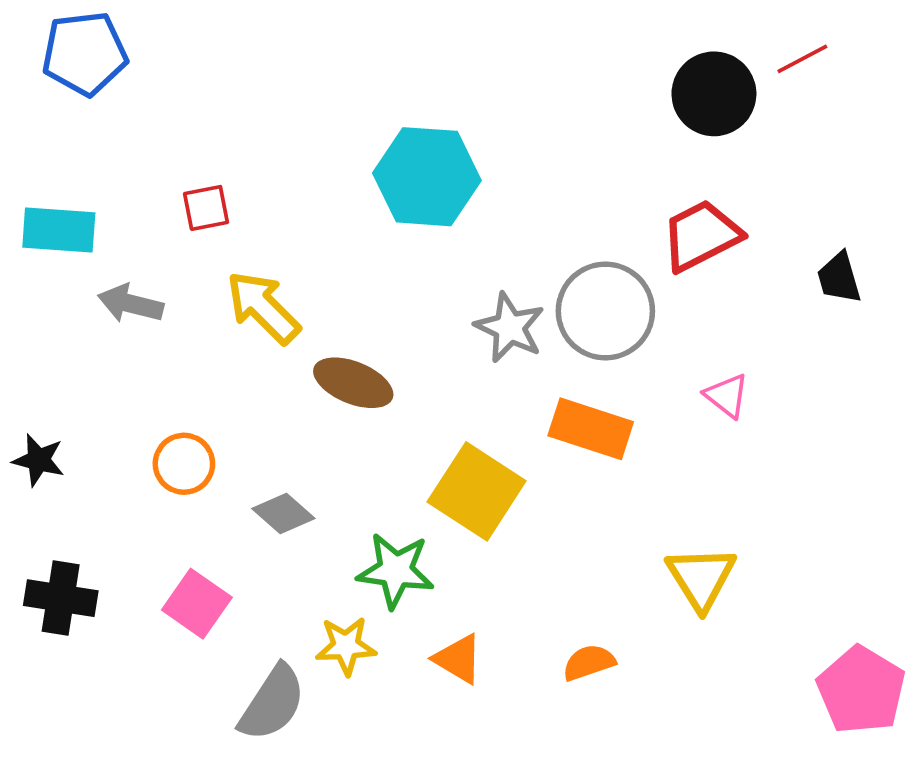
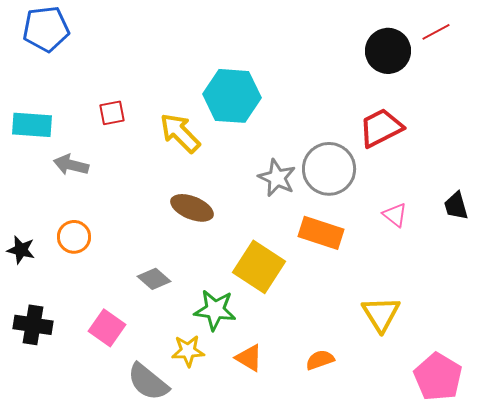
black trapezoid: (839, 278) -> (456, 206), moved
yellow arrow: (263, 307) -> (180, 133), moved
orange circle: (184, 464) -> (74, 237), moved
pink pentagon: (861, 690) -> (438, 377), moved
gray semicircle: (272, 703) -> (148, 382), turned 96

